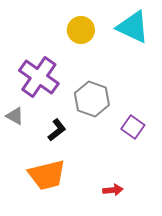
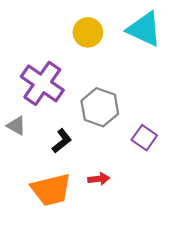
red arrow: (113, 190) -> (99, 179), moved

